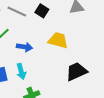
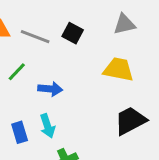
yellow trapezoid: (58, 40) -> (119, 69), moved

